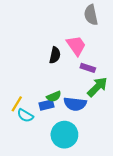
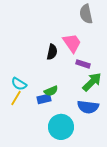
blue semicircle: (75, 104) -> (88, 107), moved
cyan semicircle: (25, 116) -> (19, 84), moved

